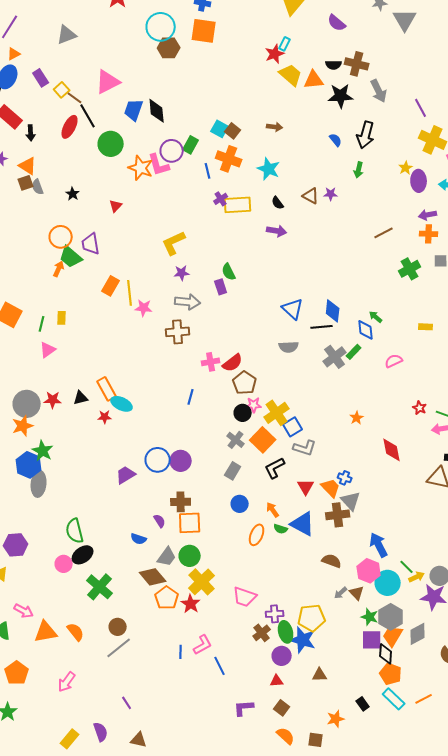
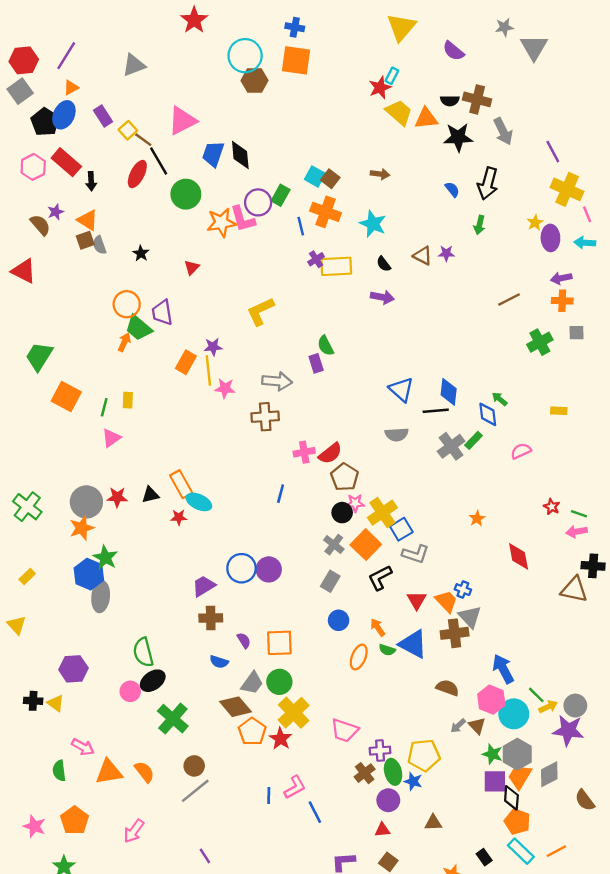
orange star: (141, 168) -> (221, 223), turned -30
purple star: (182, 273) -> (213, 347), moved
brown cross: (181, 502) -> (211, 618), moved
blue star: (303, 640) -> (413, 781), size x0.6

